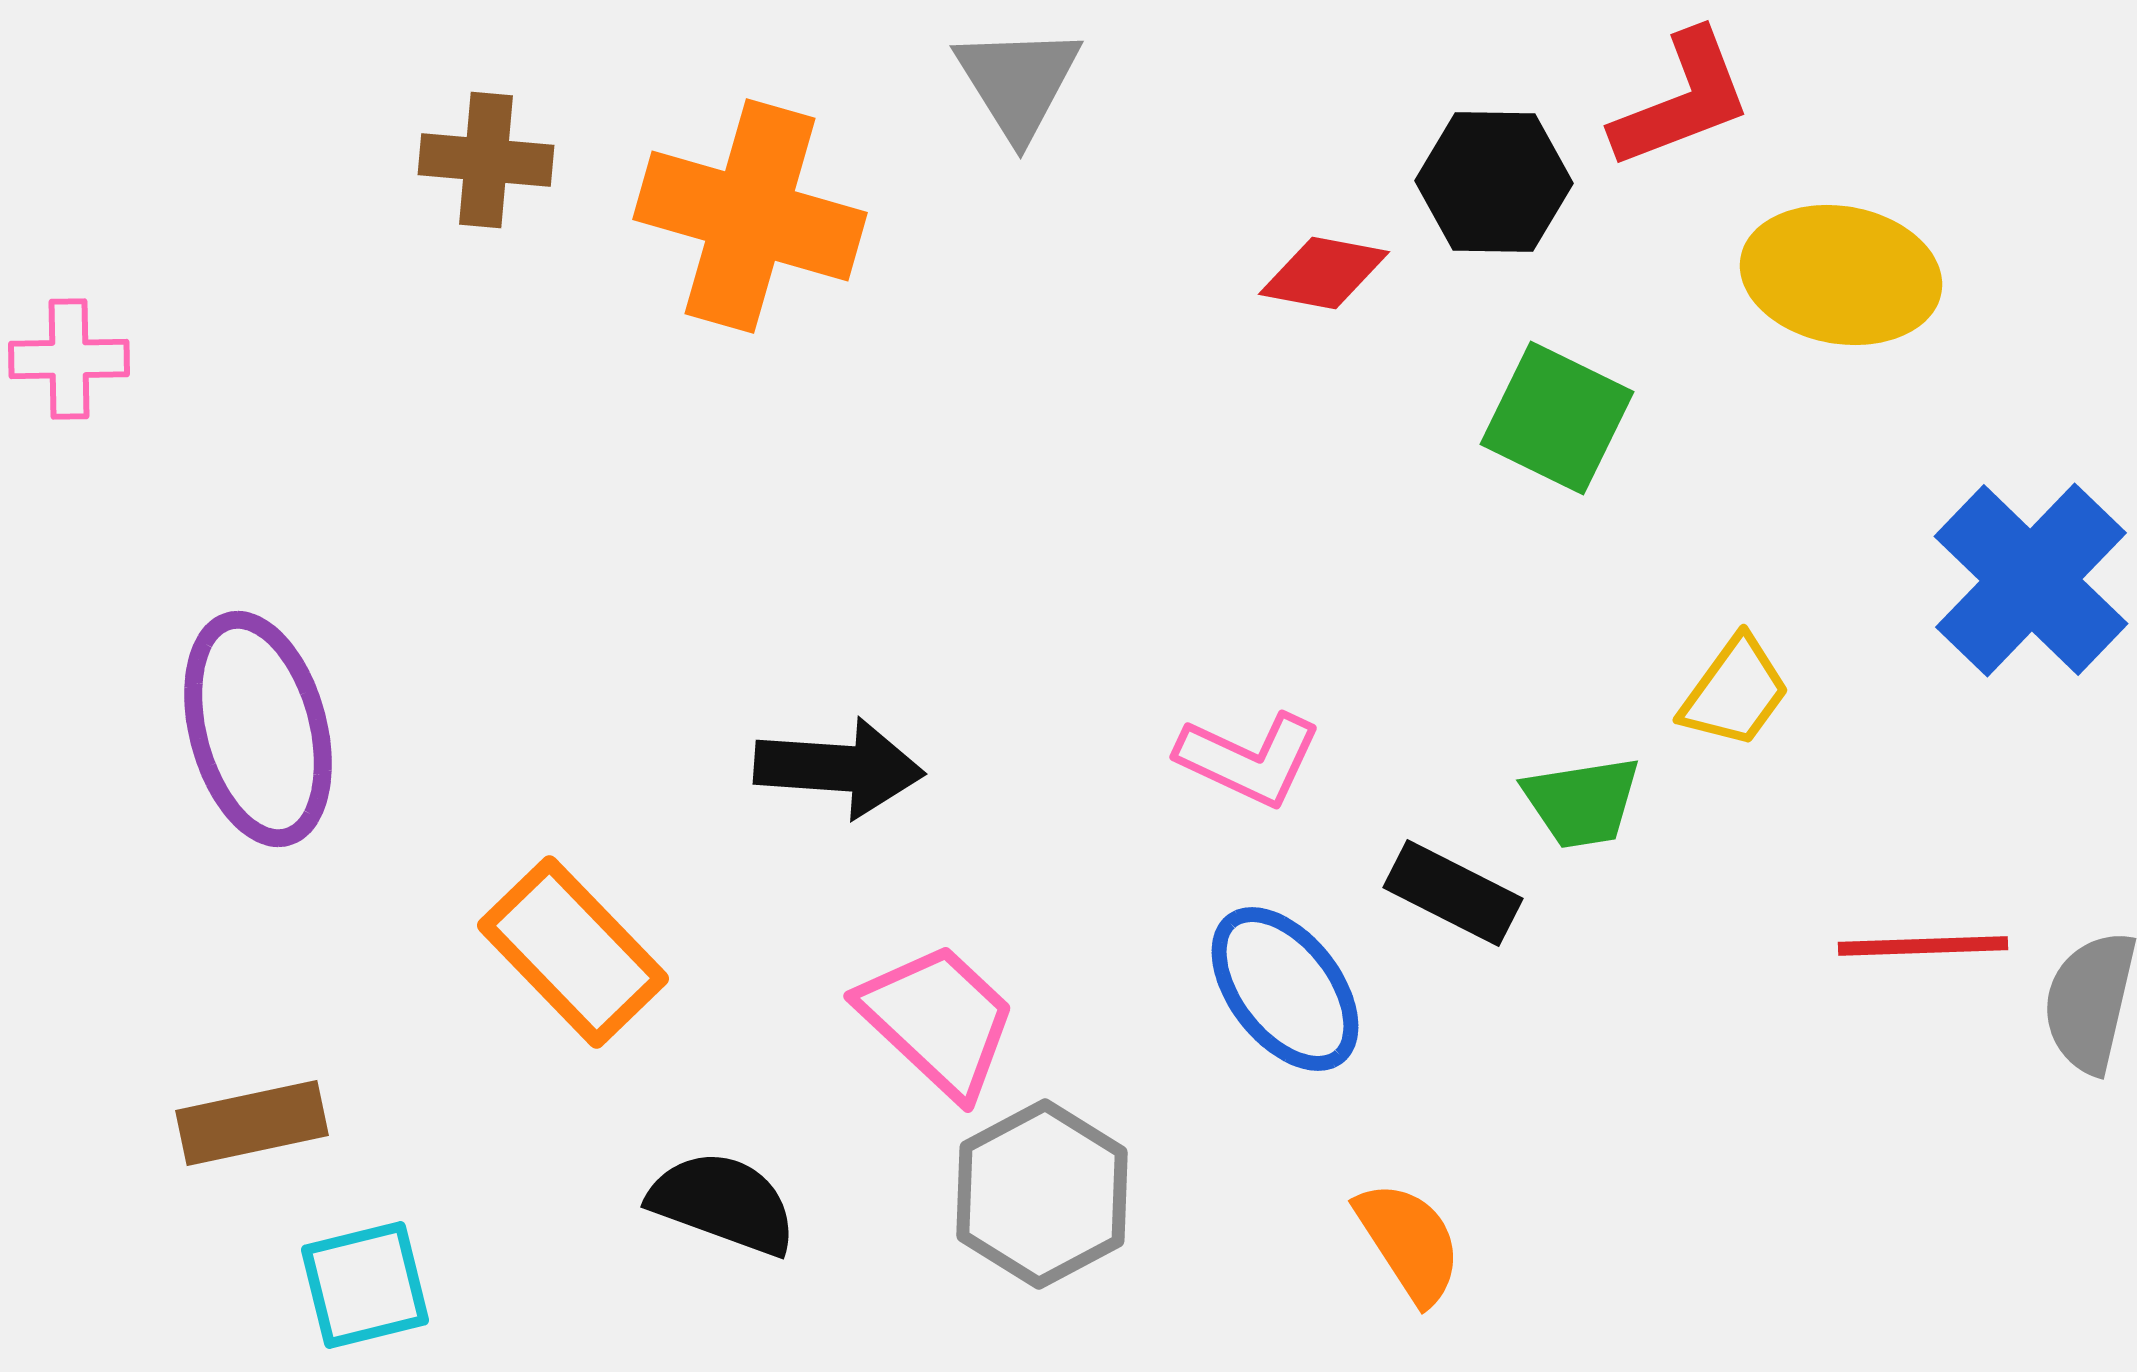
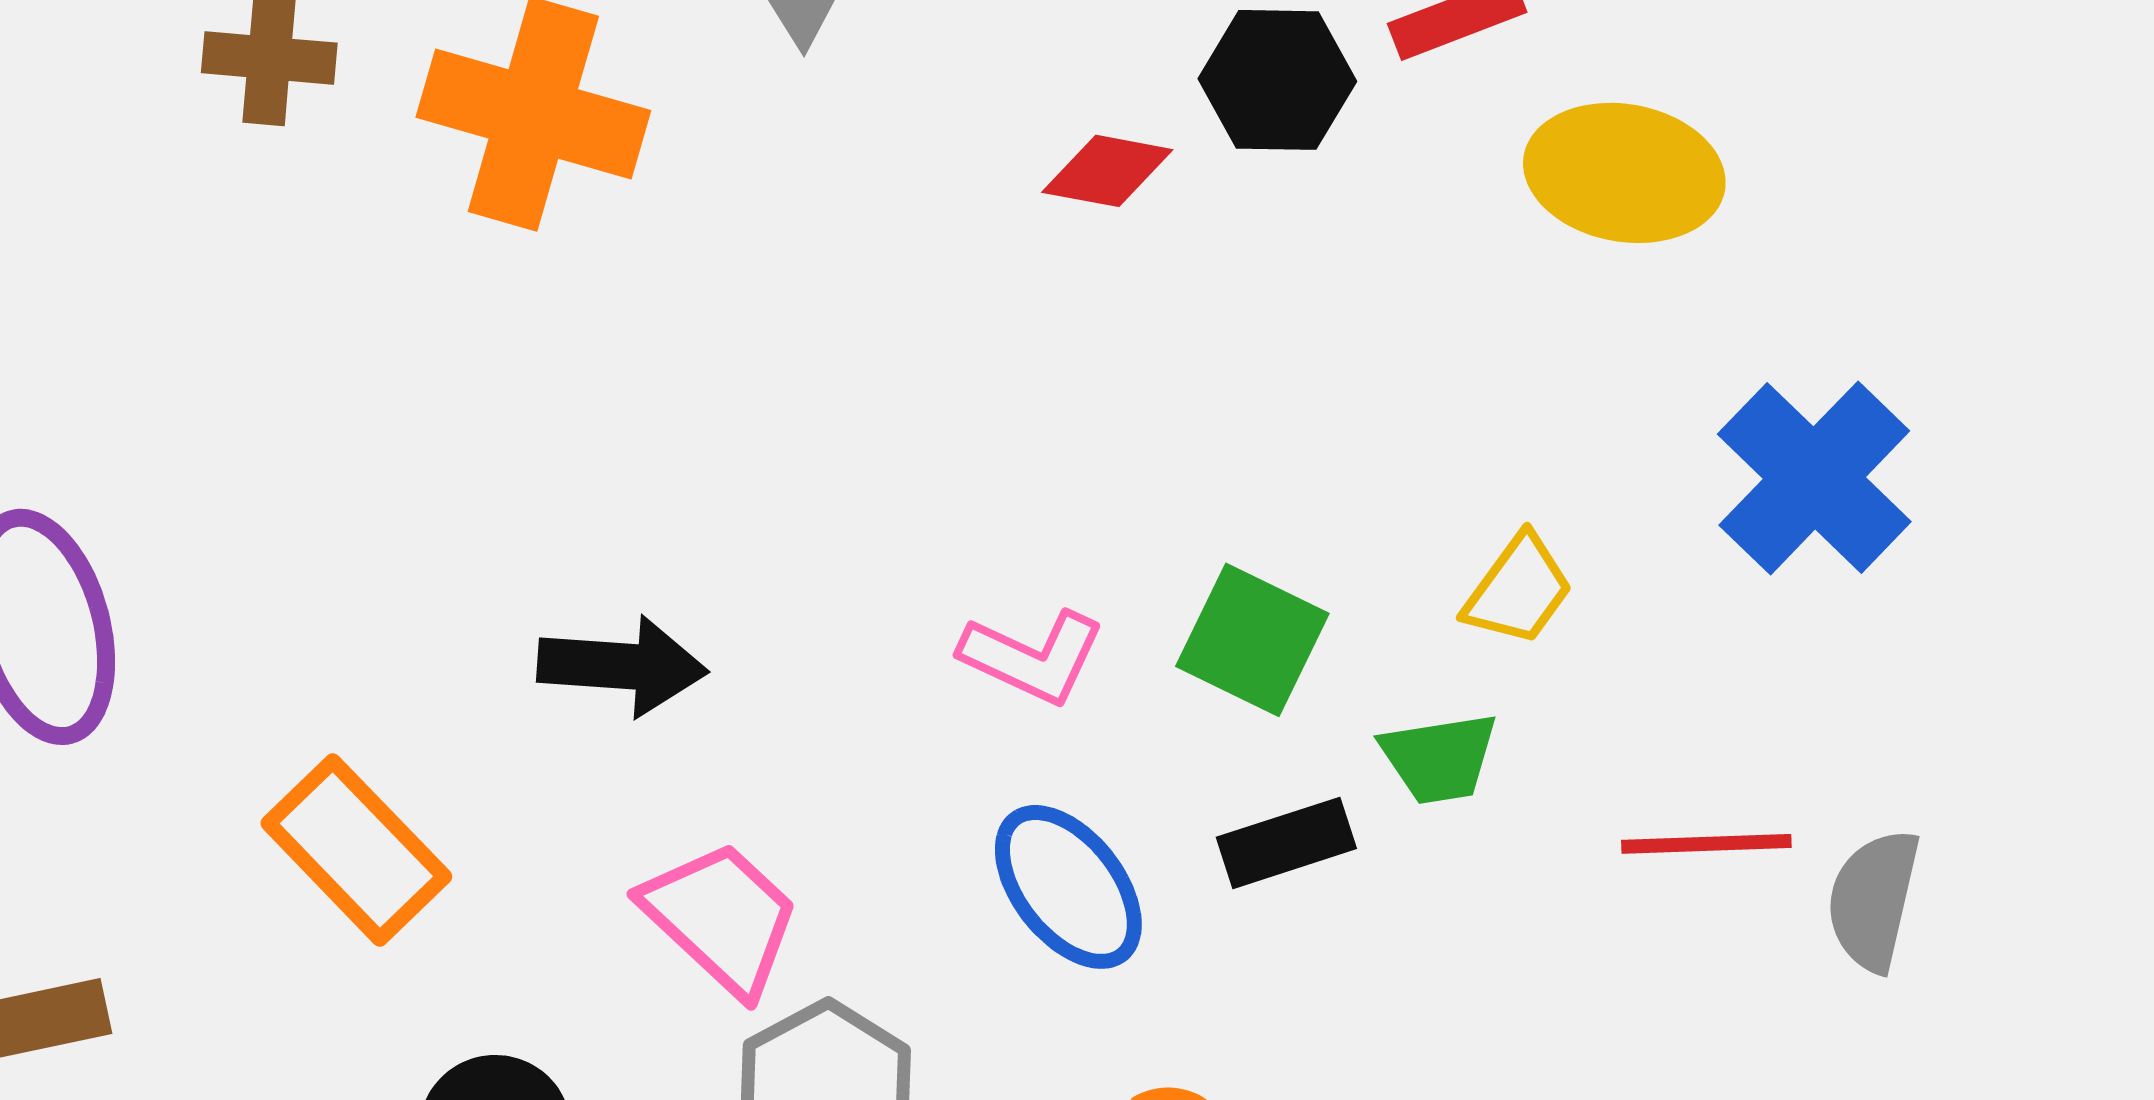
green square: (1557, 418) -> (1252, 640), moved
green trapezoid: (1582, 802) -> (1439, 758), moved
black rectangle: (1453, 893) -> (1286, 843), moved, turned -45

